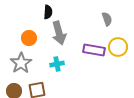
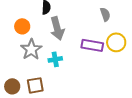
orange circle: (29, 38) -> (22, 26), moved
gray star: (21, 63) -> (31, 49), moved

